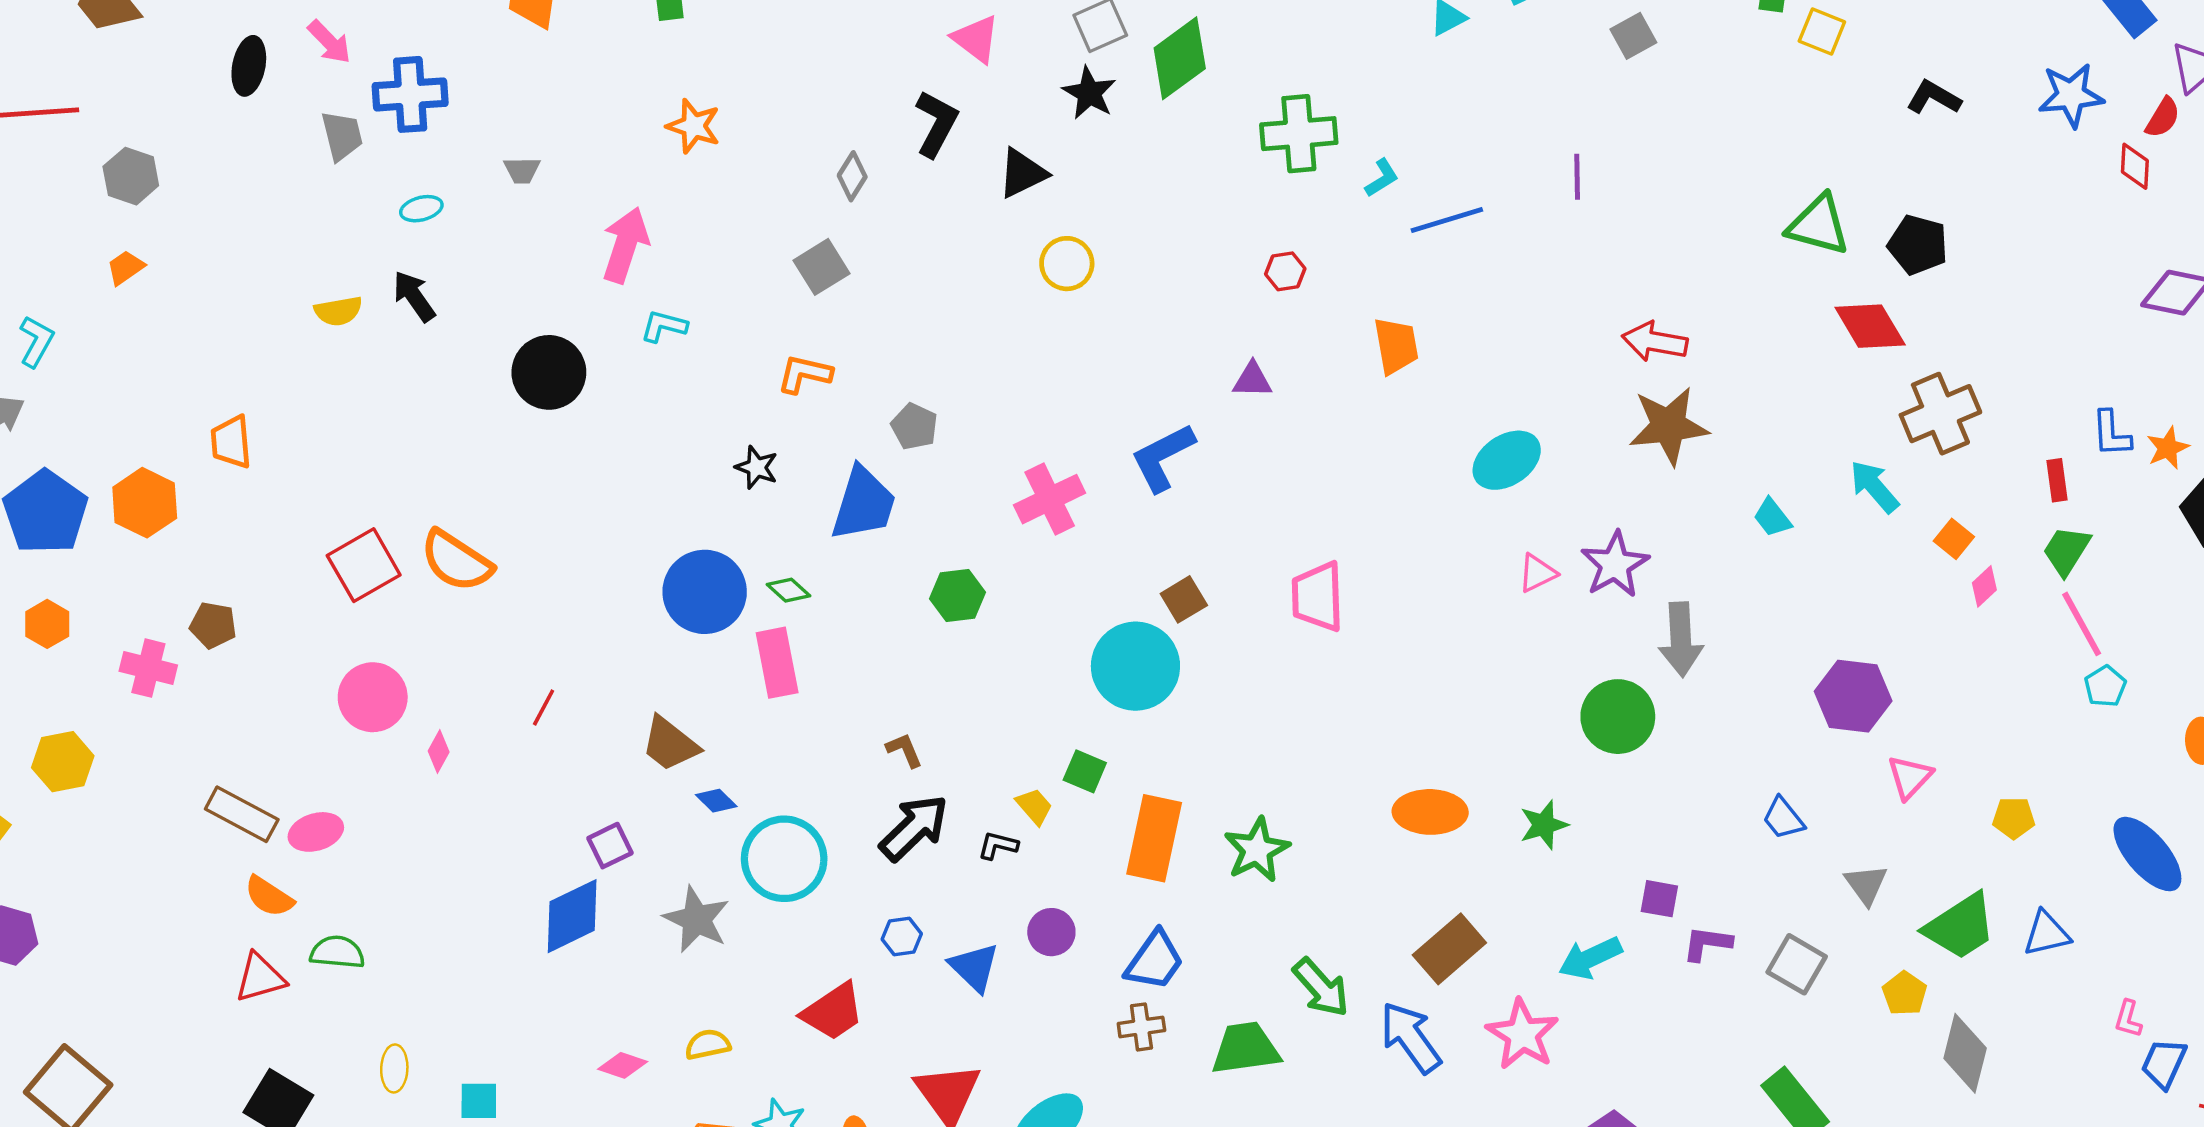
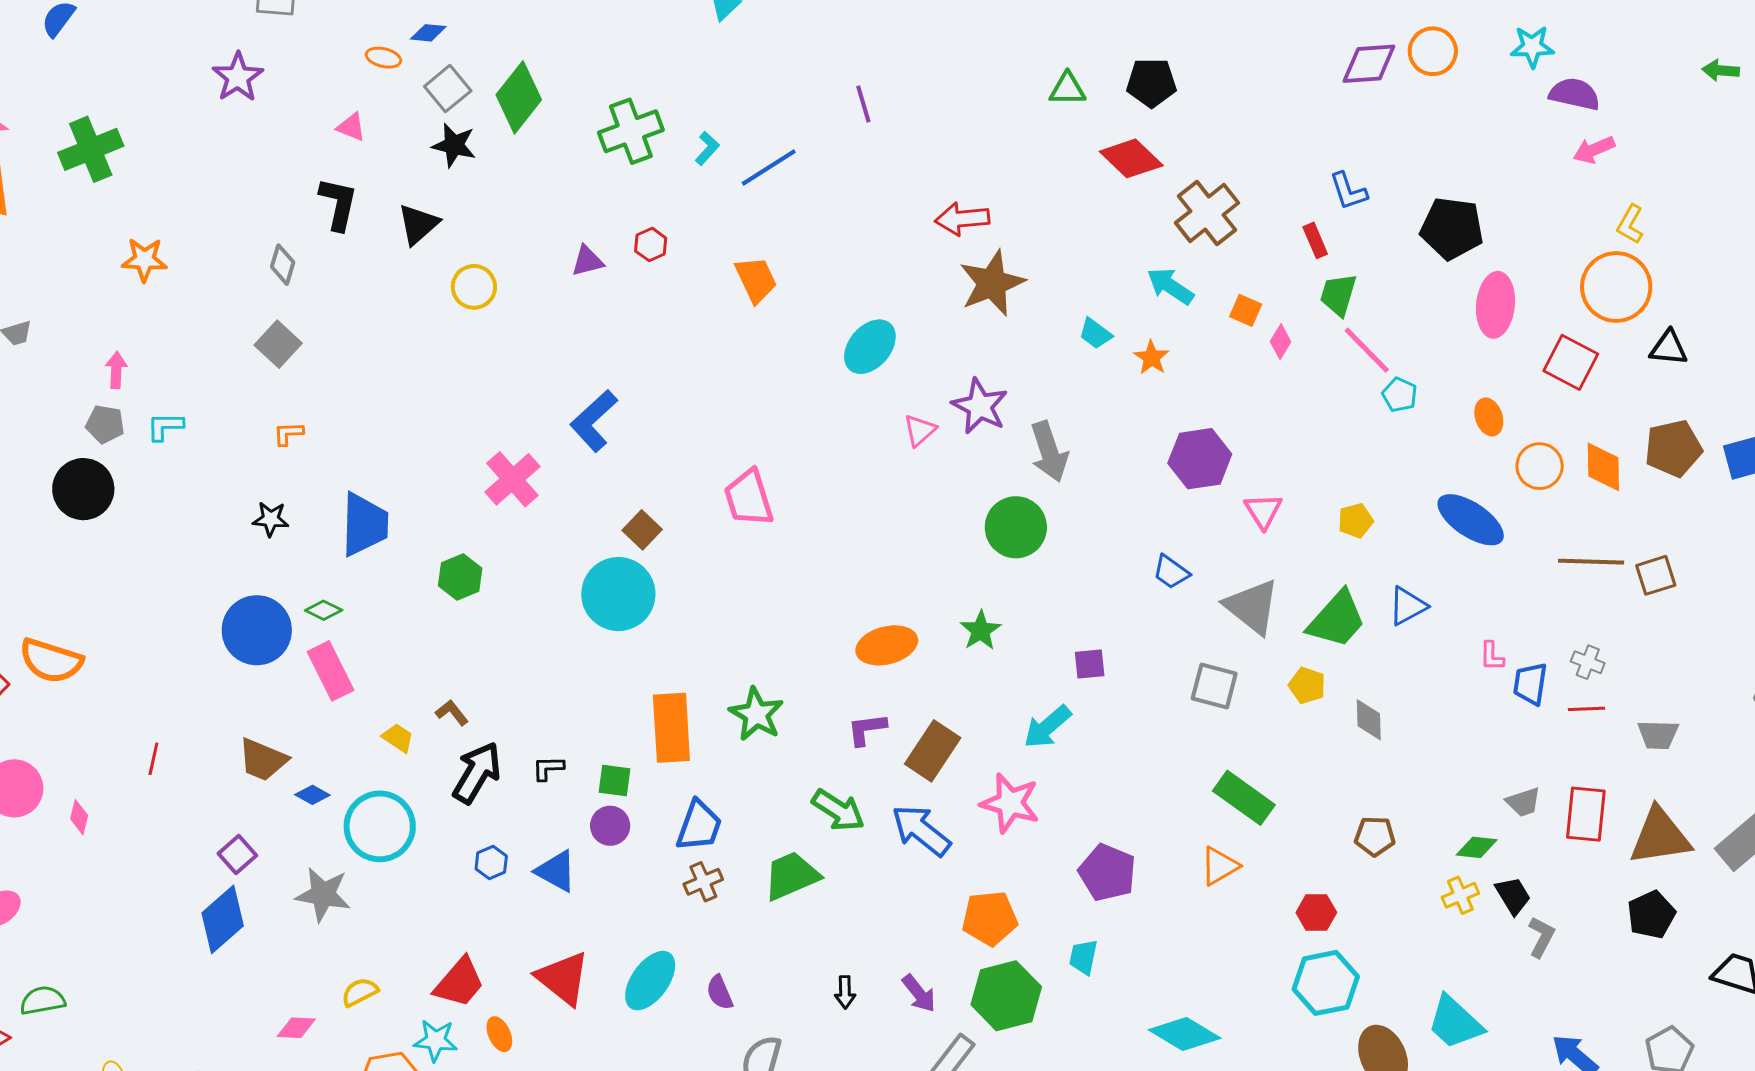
pink triangle: (976, 39) -> (351, 127), size x0.7
green triangle: (1818, 225) -> (1067, 89), size x0.7
pink arrow: (625, 245) -> (116, 370), size x0.6
orange L-shape: (805, 374) -> (288, 434), size x0.7
purple triangle: (1252, 380) -> (587, 261), moved
gray pentagon: (914, 426) -> (105, 424), moved
orange star: (2168, 448) -> (1152, 358), moved
green square: (1085, 771) -> (615, 781), moved
yellow trapezoid: (1034, 806) -> (398, 738), moved
gray triangle: (1866, 884) -> (1252, 607), size x1.6
purple L-shape: (1707, 943) -> (867, 729), moved
red trapezoid: (833, 1012) -> (459, 982), moved
gray diamond: (1965, 1053) -> (1369, 720), size x0.7

